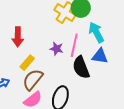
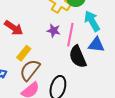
red arrow: (18, 37) -> (14, 28), turned -54
purple star: (56, 49) -> (54, 31), moved

